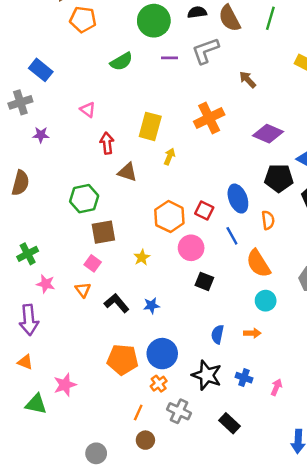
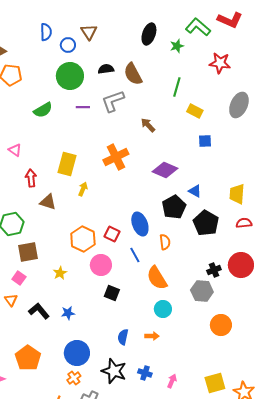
green line: (270, 18) -> (177, 87), moved
black pentagon: (279, 178) -> (174, 207), turned -30
orange pentagon: (123, 360) -> (28, 358), moved, turned 30

